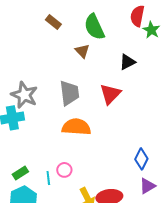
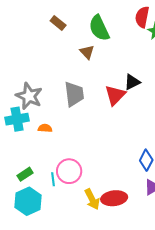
black triangle: (127, 62) -> (132, 82), moved
orange semicircle: (76, 127) -> (45, 128), moved, size x0.5
pink circle: (64, 170) -> (69, 171), size x1.6

